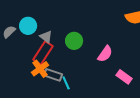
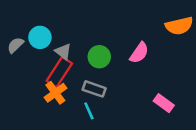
pink semicircle: (105, 54) -> (139, 53), moved
gray rectangle: (53, 75) -> (94, 89), moved

